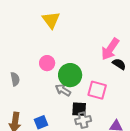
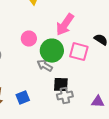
pink arrow: (110, 49) -> (65, 25), moved
pink square: (97, 90) -> (79, 52), moved

